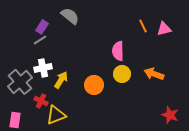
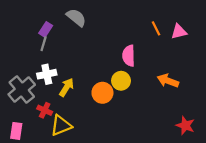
gray line: (40, 40) -> (44, 44), turned -40
yellow circle: (122, 74) -> (121, 81), moved

